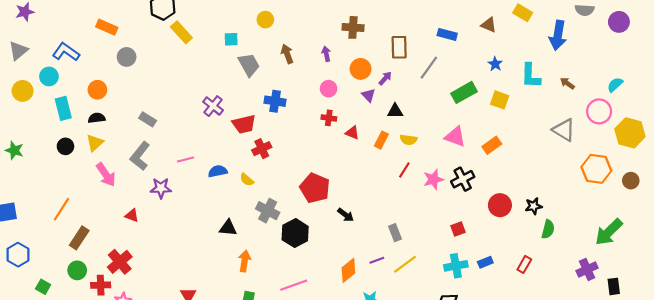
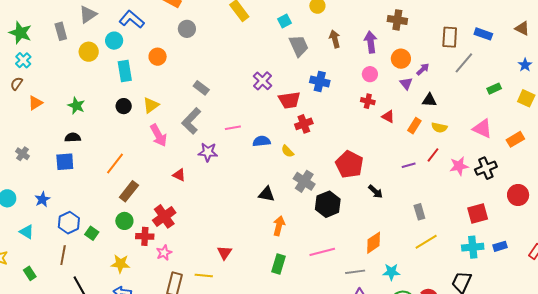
cyan square: (231, 39) -> (284, 21), turned -32
brown rectangle: (399, 47) -> (450, 37), moved
purple arrow: (326, 54) -> (371, 42), size x1.5
green rectangle: (464, 92) -> (494, 89), size x0.6
black semicircle: (97, 118) -> (73, 137), moved
red square: (458, 229) -> (478, 213), size x1.5
blue hexagon: (18, 255) -> (69, 223), moved
purple line: (377, 260) -> (409, 165), moved

